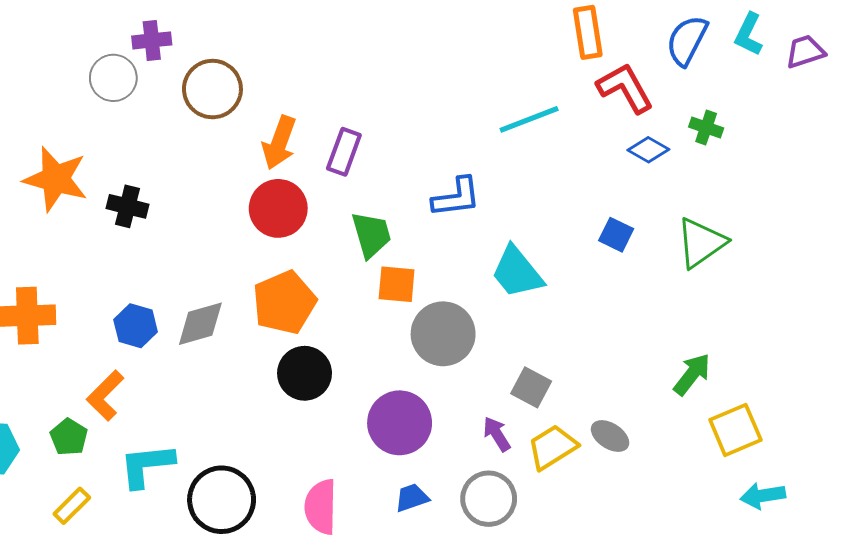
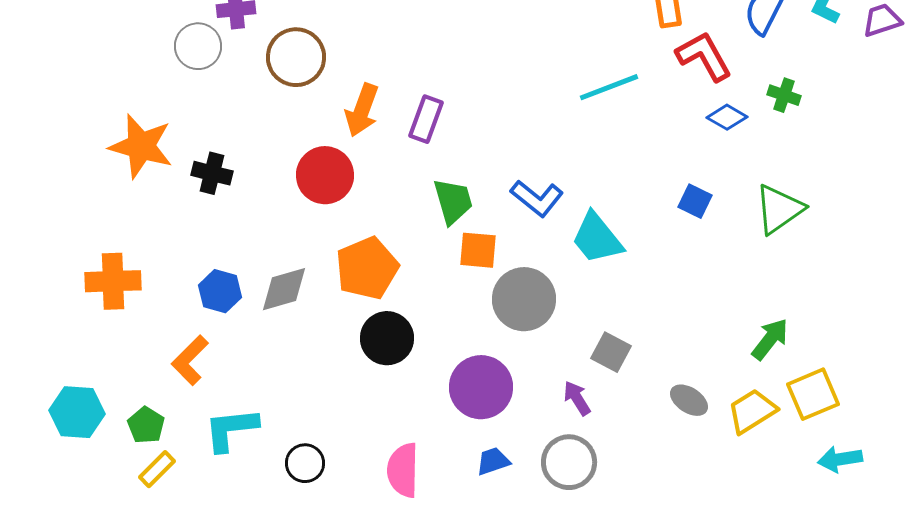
blue L-shape: (456, 197) -> (537, 198), moved, turned 46
red circle: (278, 208) -> (325, 175), moved
green pentagon: (69, 437) -> (146, 425), moved
yellow trapezoid: (552, 447) -> (752, 411), moved
black circle: (222, 500) -> (305, 463), size x0.6

